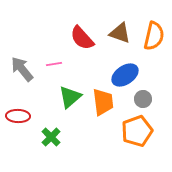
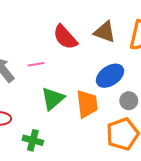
green cross: (51, 137) -> (33, 140), turned -30

